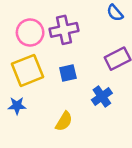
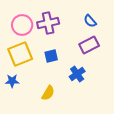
blue semicircle: (115, 13) -> (90, 21), moved

